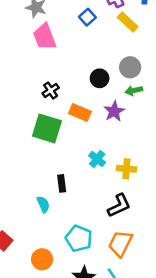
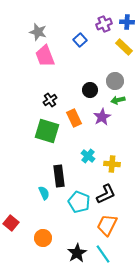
yellow rectangle: (128, 22) -> (124, 47), moved
orange rectangle: (80, 113) -> (74, 118), turned 42
black rectangle: (62, 183) -> (59, 176), size x1.5
cyan pentagon: (79, 239) -> (79, 202), moved

